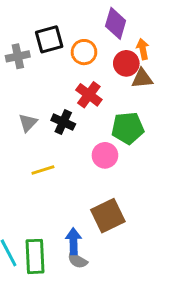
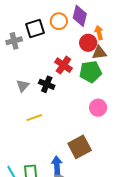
orange circle: (84, 52) -> (59, 21), moved
green pentagon: (128, 128) -> (91, 72), moved
pink circle: (105, 155) -> (98, 108), moved

